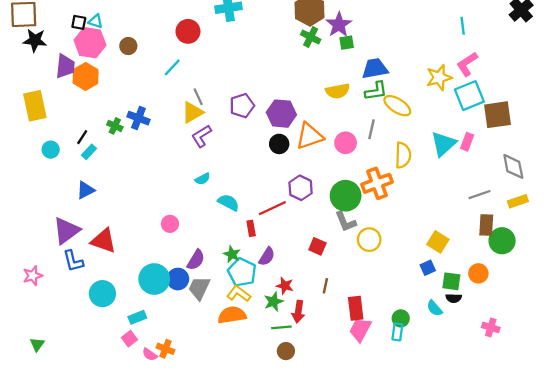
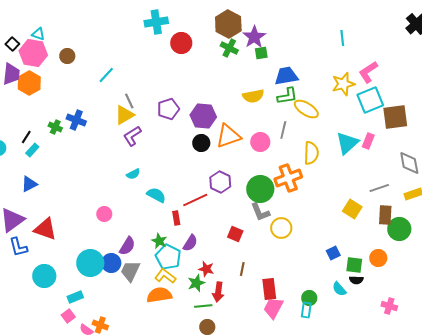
black square: (79, 22) -> (12, 44), moved, turned 32
cyan line: (463, 26) -> (342, 38), moved
red circle: (188, 31) -> (181, 43), moved
yellow square: (438, 242) -> (352, 209), moved

